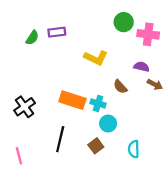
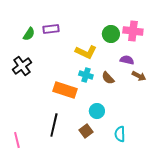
green circle: (124, 22) -> (111, 34), moved
cyan cross: (98, 103) -> (86, 75), moved
black cross: (25, 107) -> (22, 66), moved

